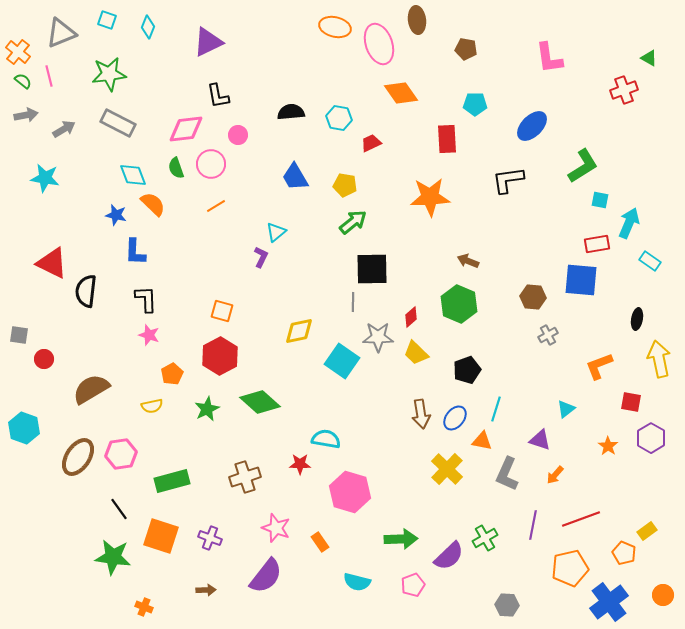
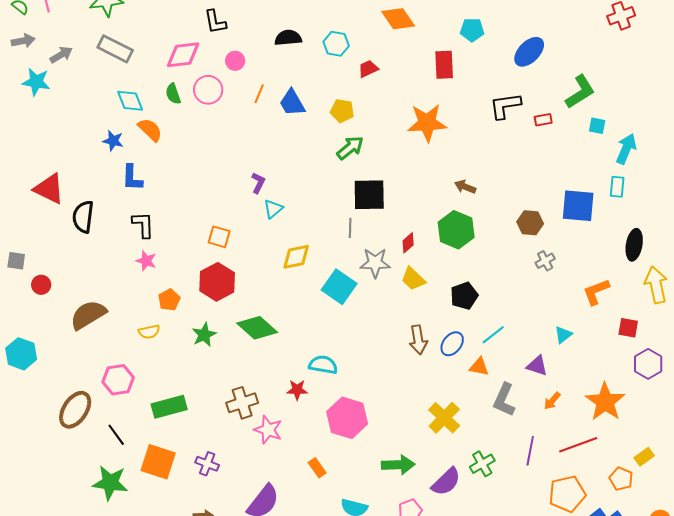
cyan star: (45, 178) -> (36, 82), moved
orange line: (216, 206) -> (259, 94), moved, turned -36
cyan triangle: (276, 232) -> (273, 209), moved
red rectangle: (597, 244) -> (543, 120), moved, size x0.7
cyan rectangle: (650, 261) -> (617, 187), moved, turned 60
black ellipse: (637, 319) -> (634, 245), size x1.4
cyan line: (496, 409) -> (493, 335), turned 35
orange star: (608, 446) -> (605, 402), moved, size x2.0
brown ellipse: (78, 457) -> (75, 410), moved
yellow cross: (447, 469) -> (444, 418), moved
pink star: (276, 528) -> (268, 430), moved

